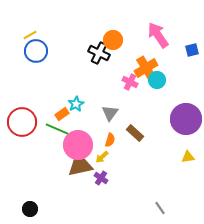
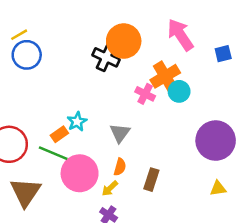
orange circle: (113, 40) -> (124, 41), size x1.4
brown rectangle: (135, 133) -> (151, 180), moved, turned 66
brown triangle: (80, 165) -> (25, 192), moved, turned -44

